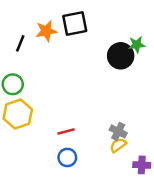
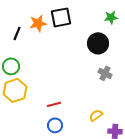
green star: (137, 45) -> (111, 17), moved
gray cross: (118, 131) -> (105, 73), moved

